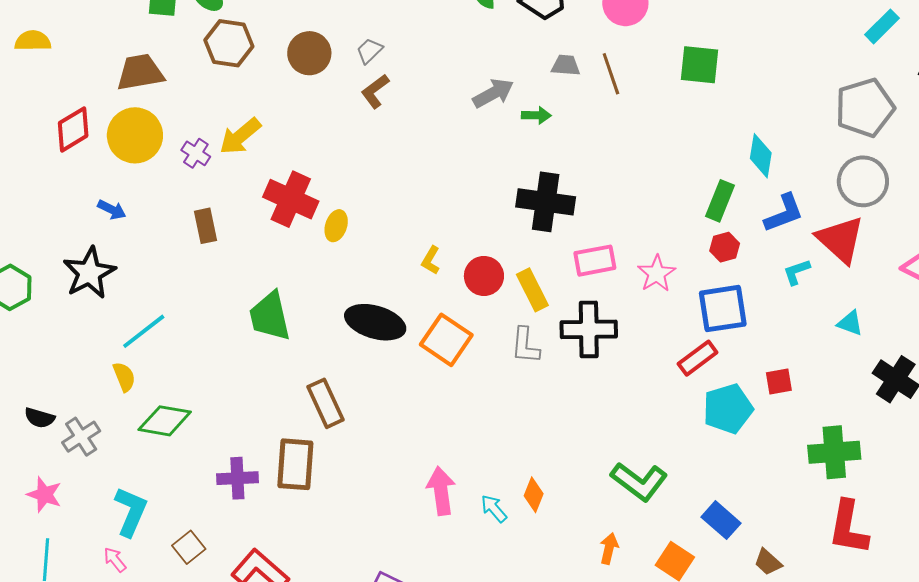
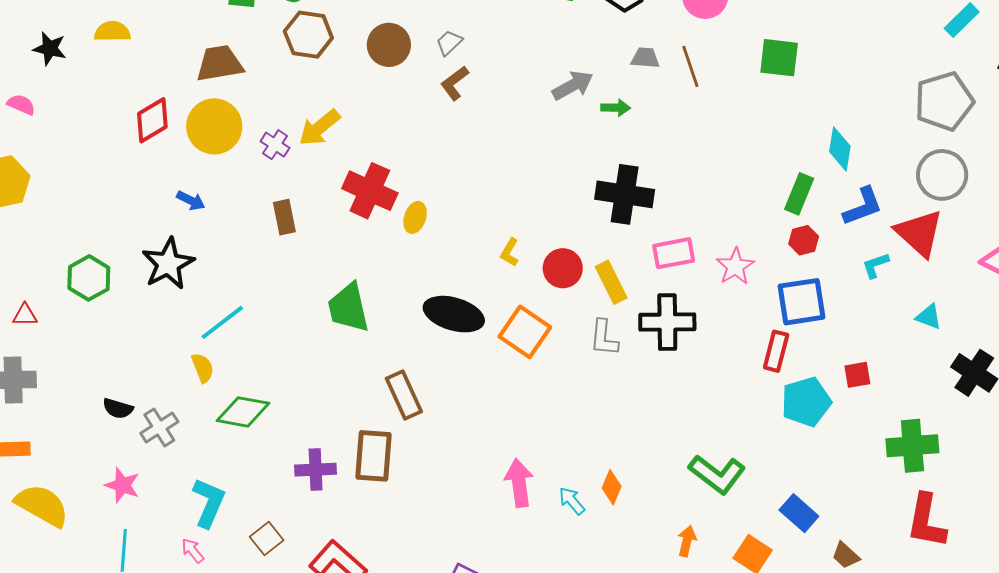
red rectangle: (698, 358) -> (776, 351), turned -39

